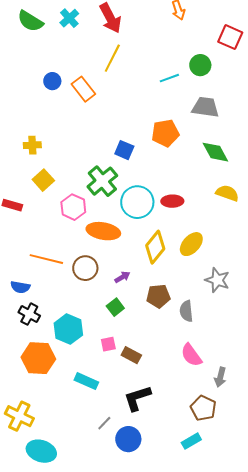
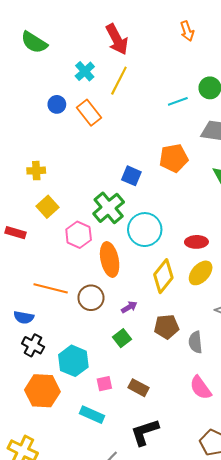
cyan cross: (69, 18) -> (85, 71), moved
red ellipse: (172, 201) -> (196, 242), moved
orange ellipse: (103, 231) -> (110, 260), turned 68
pink square: (108, 344) -> (104, 384), moved

